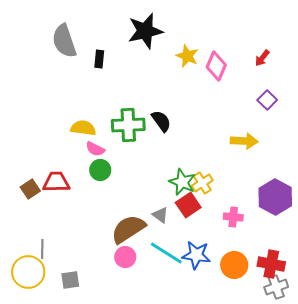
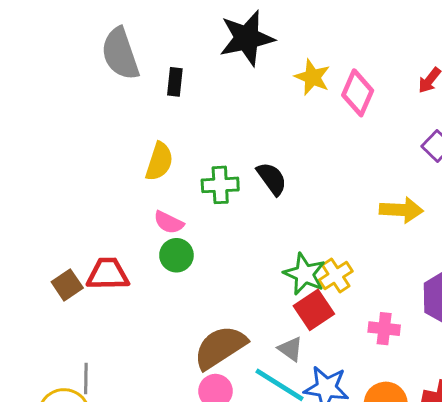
green cross: (128, 125) -> (220, 185), size x0.7
yellow semicircle: (83, 128) -> (159, 162), moved, turned 100
gray triangle: (160, 215) -> (290, 349), moved

